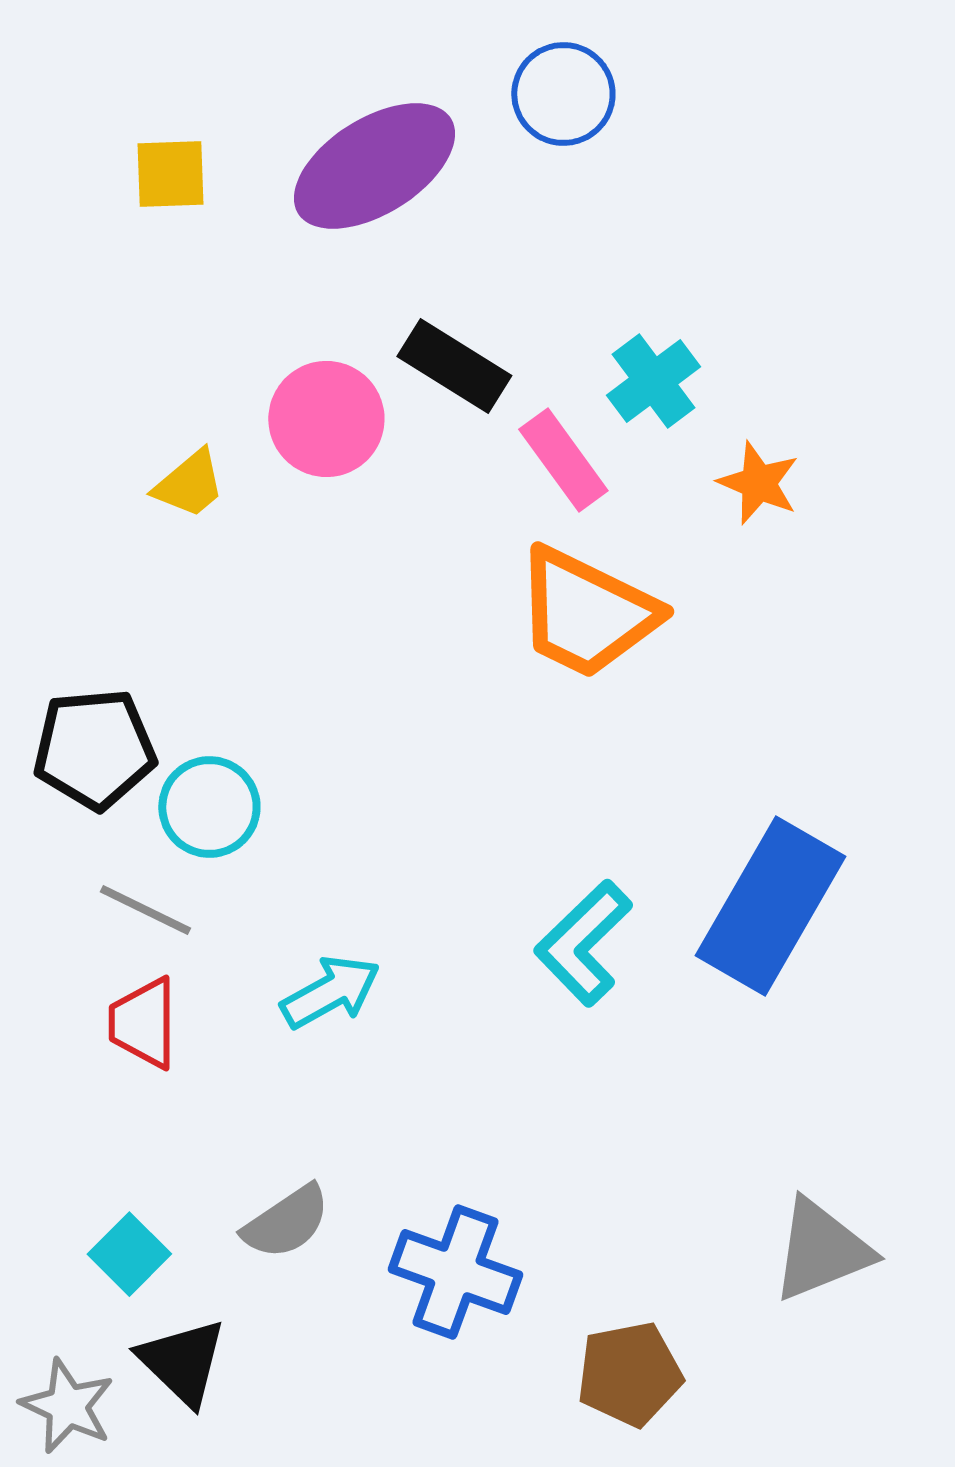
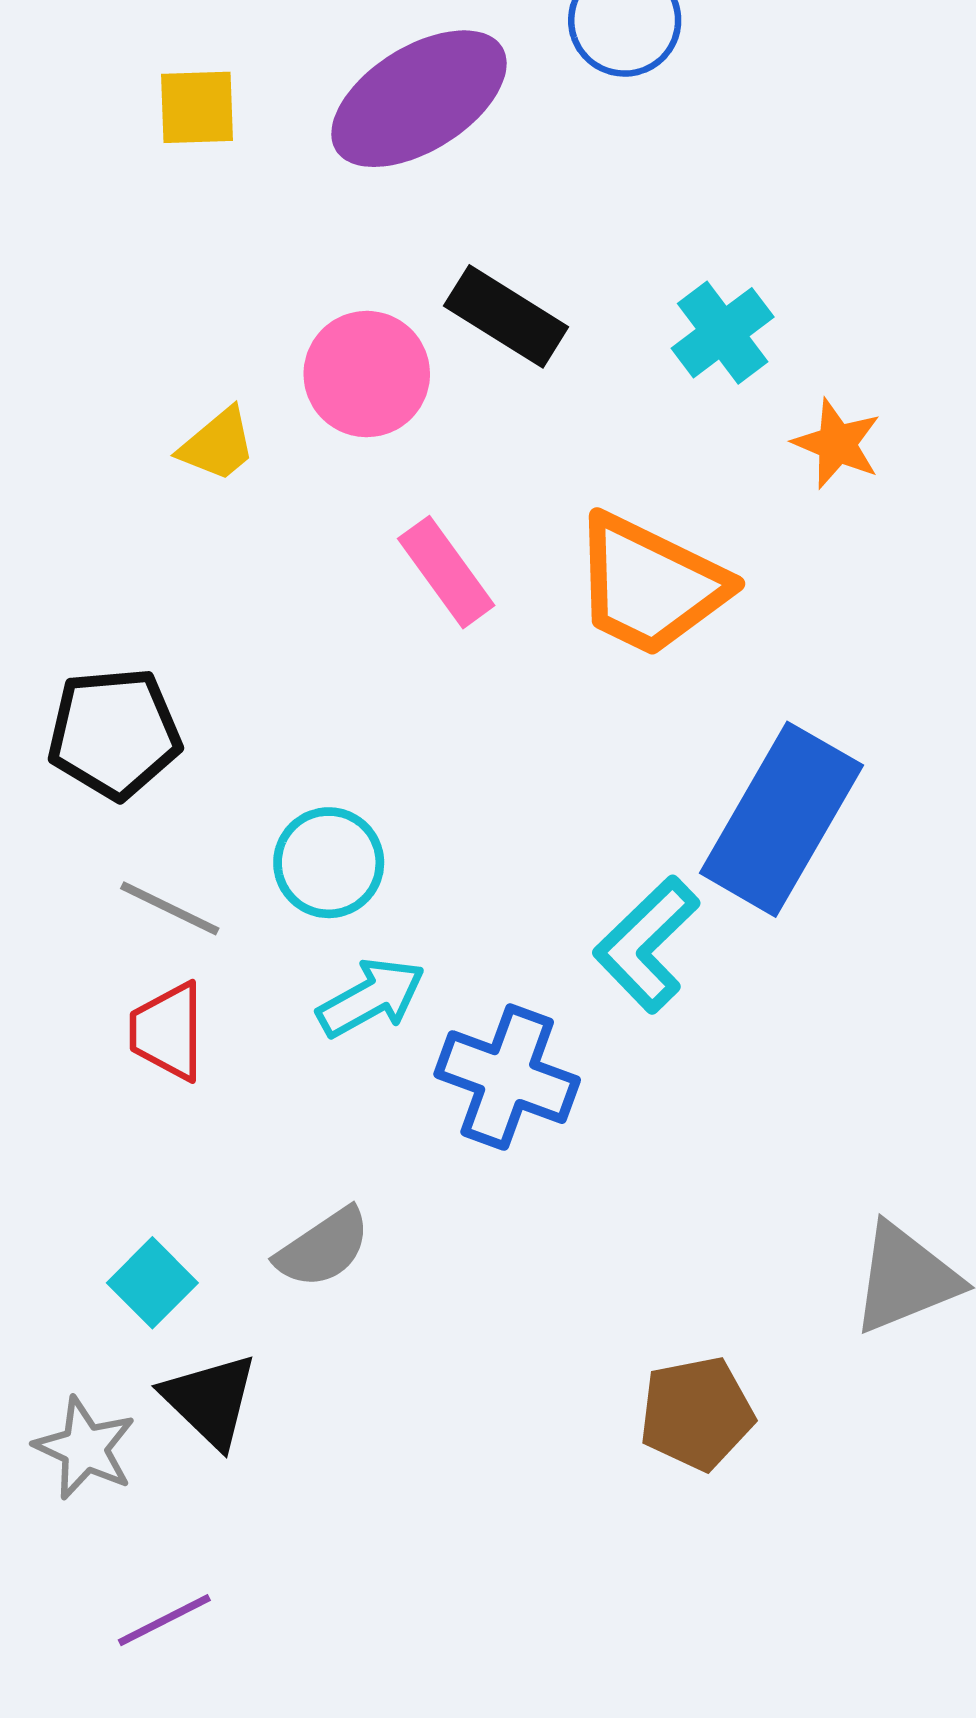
pink rectangle: (563, 460) -> (446, 572), moved
cyan circle: (209, 807) -> (329, 863), moved
blue rectangle: (770, 906) -> (781, 819), moved
blue cross: (455, 1272) -> (507, 1077), moved

